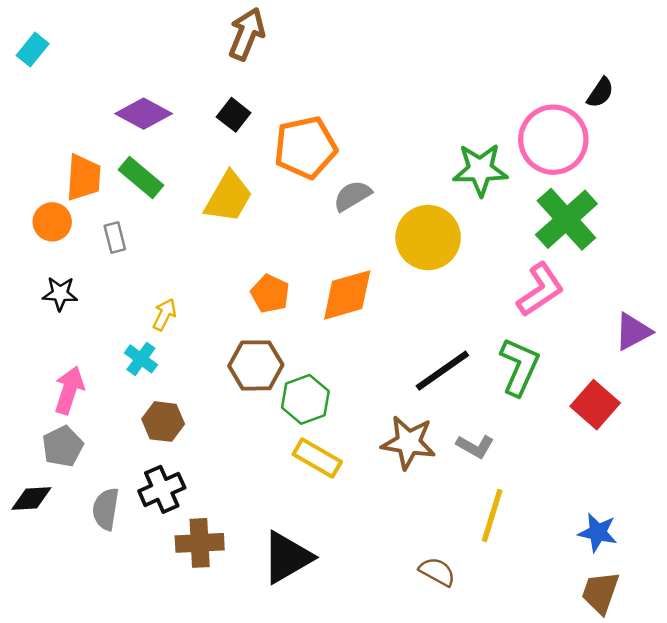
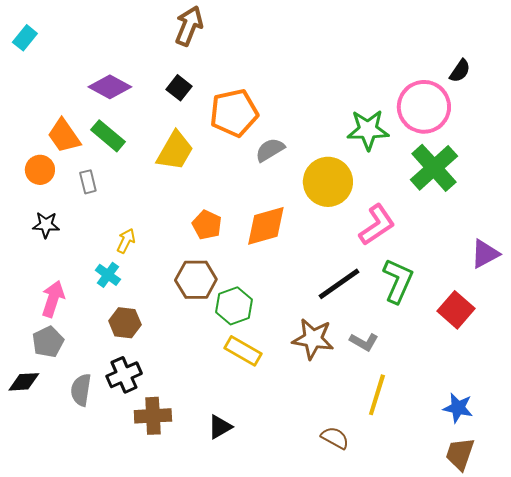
orange trapezoid: (84, 177) -> (64, 136), turned 141
pink L-shape: (540, 290) -> (377, 225), moved
black triangle: (287, 557) -> (220, 427), size x0.6

